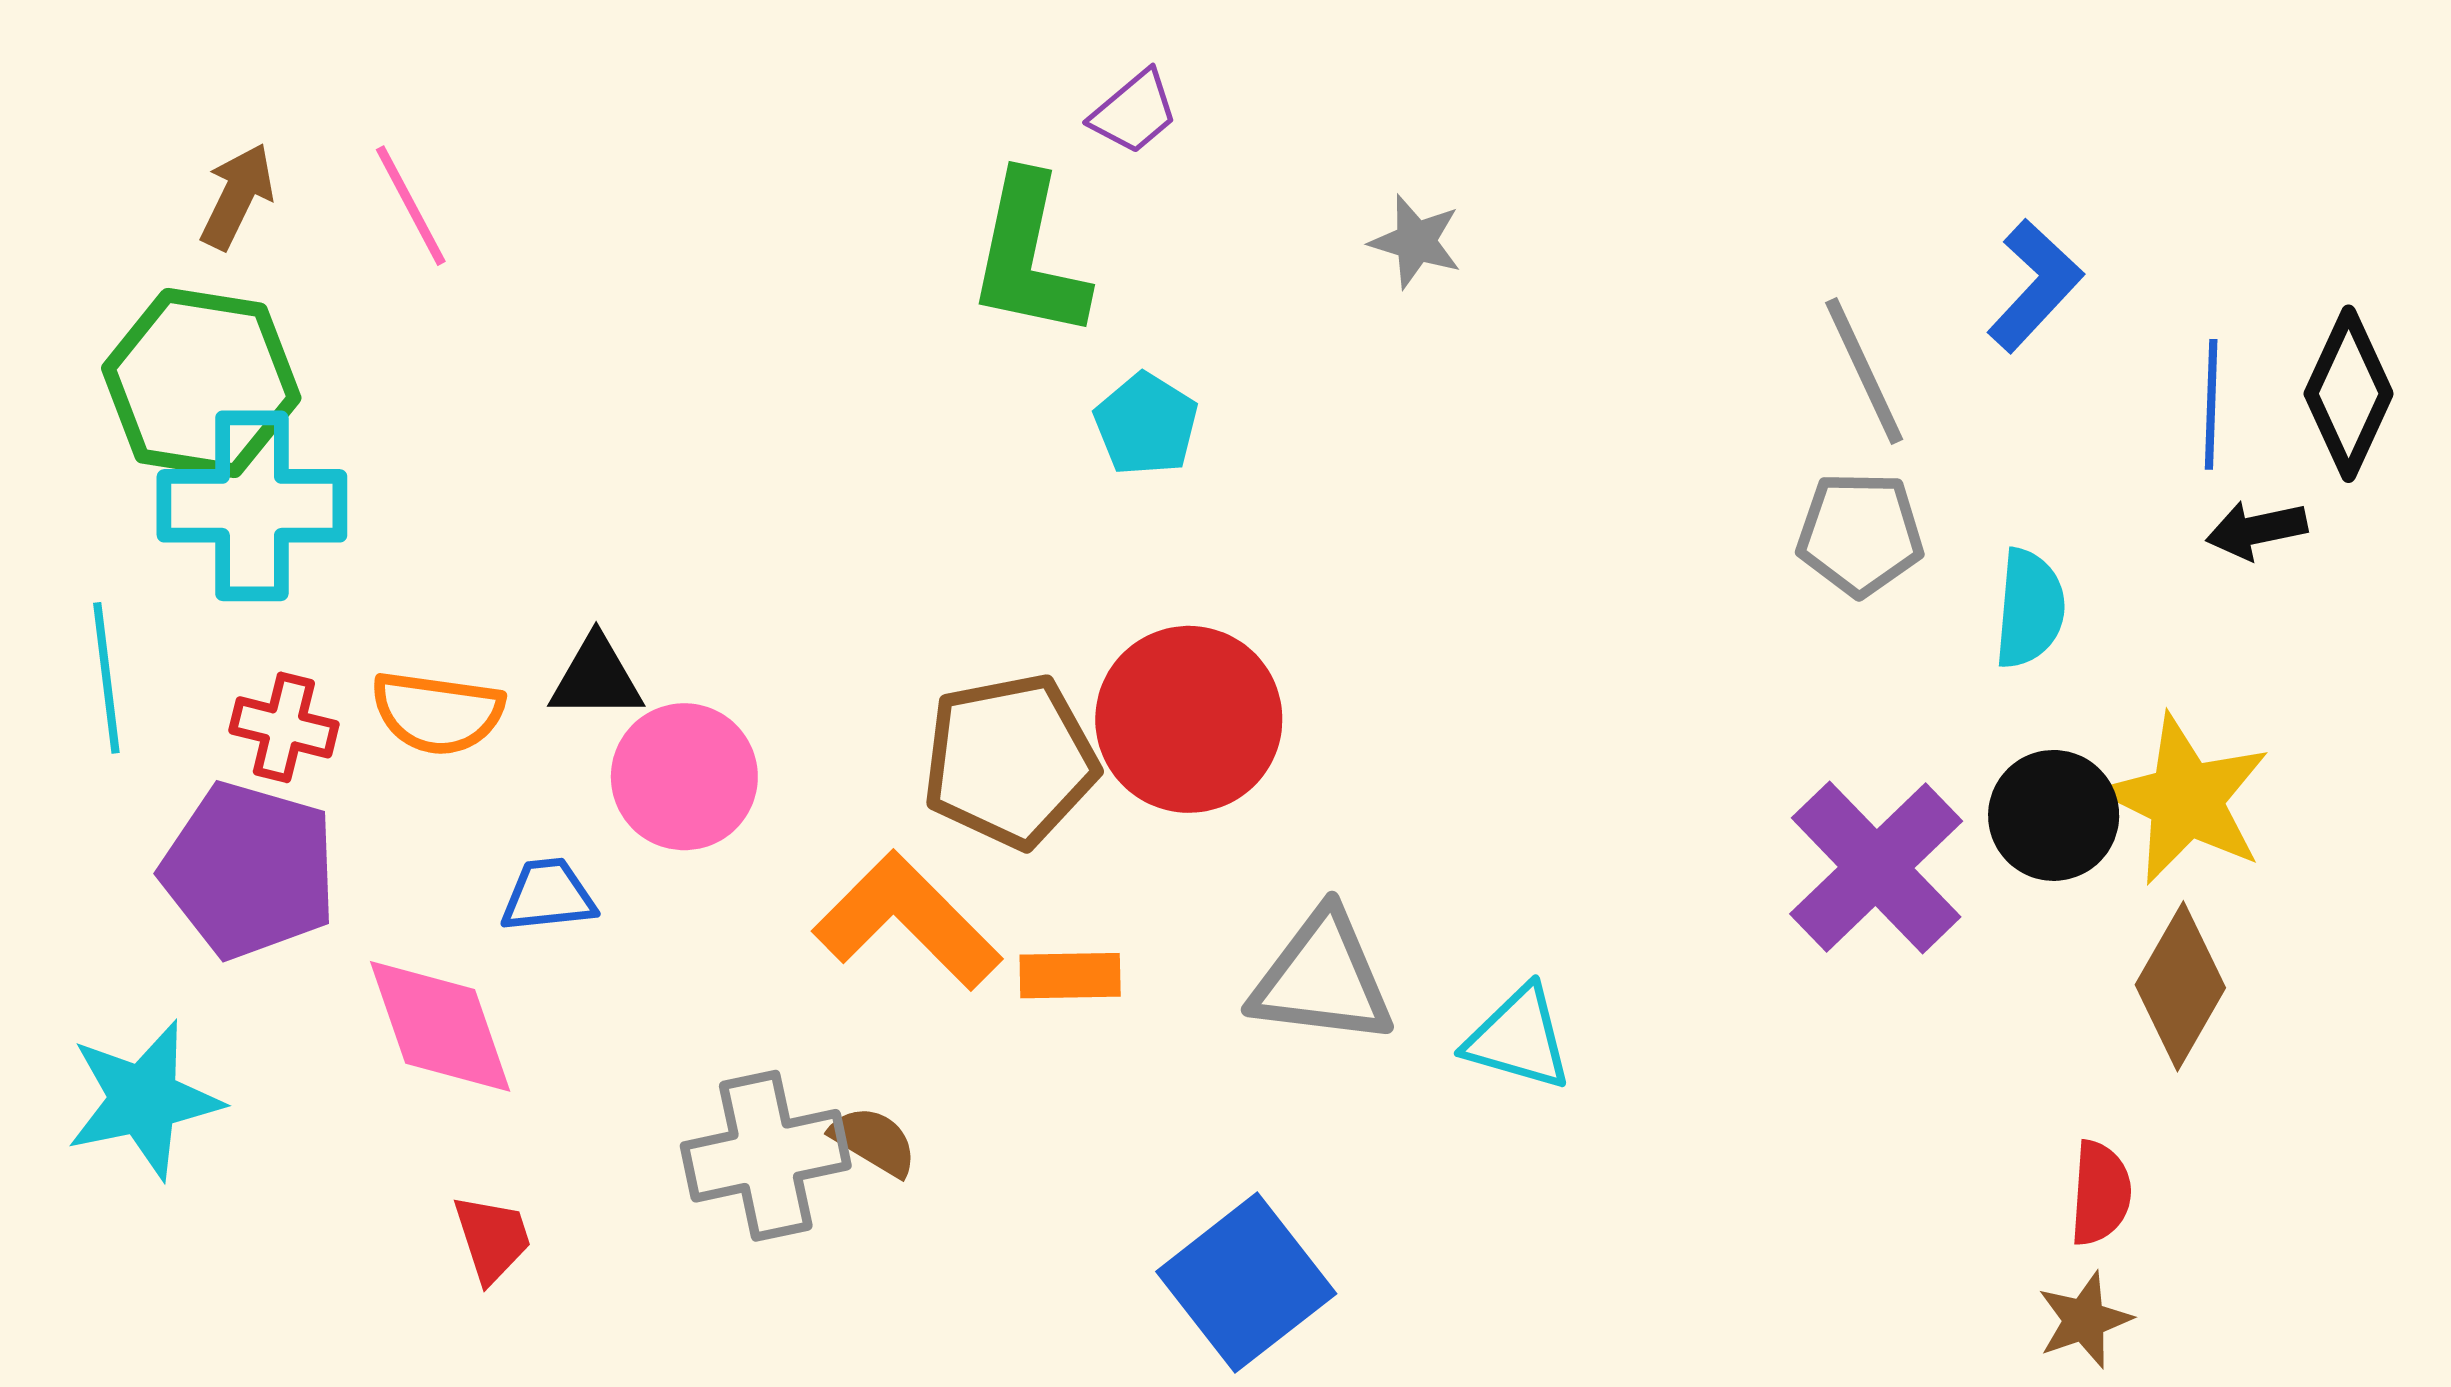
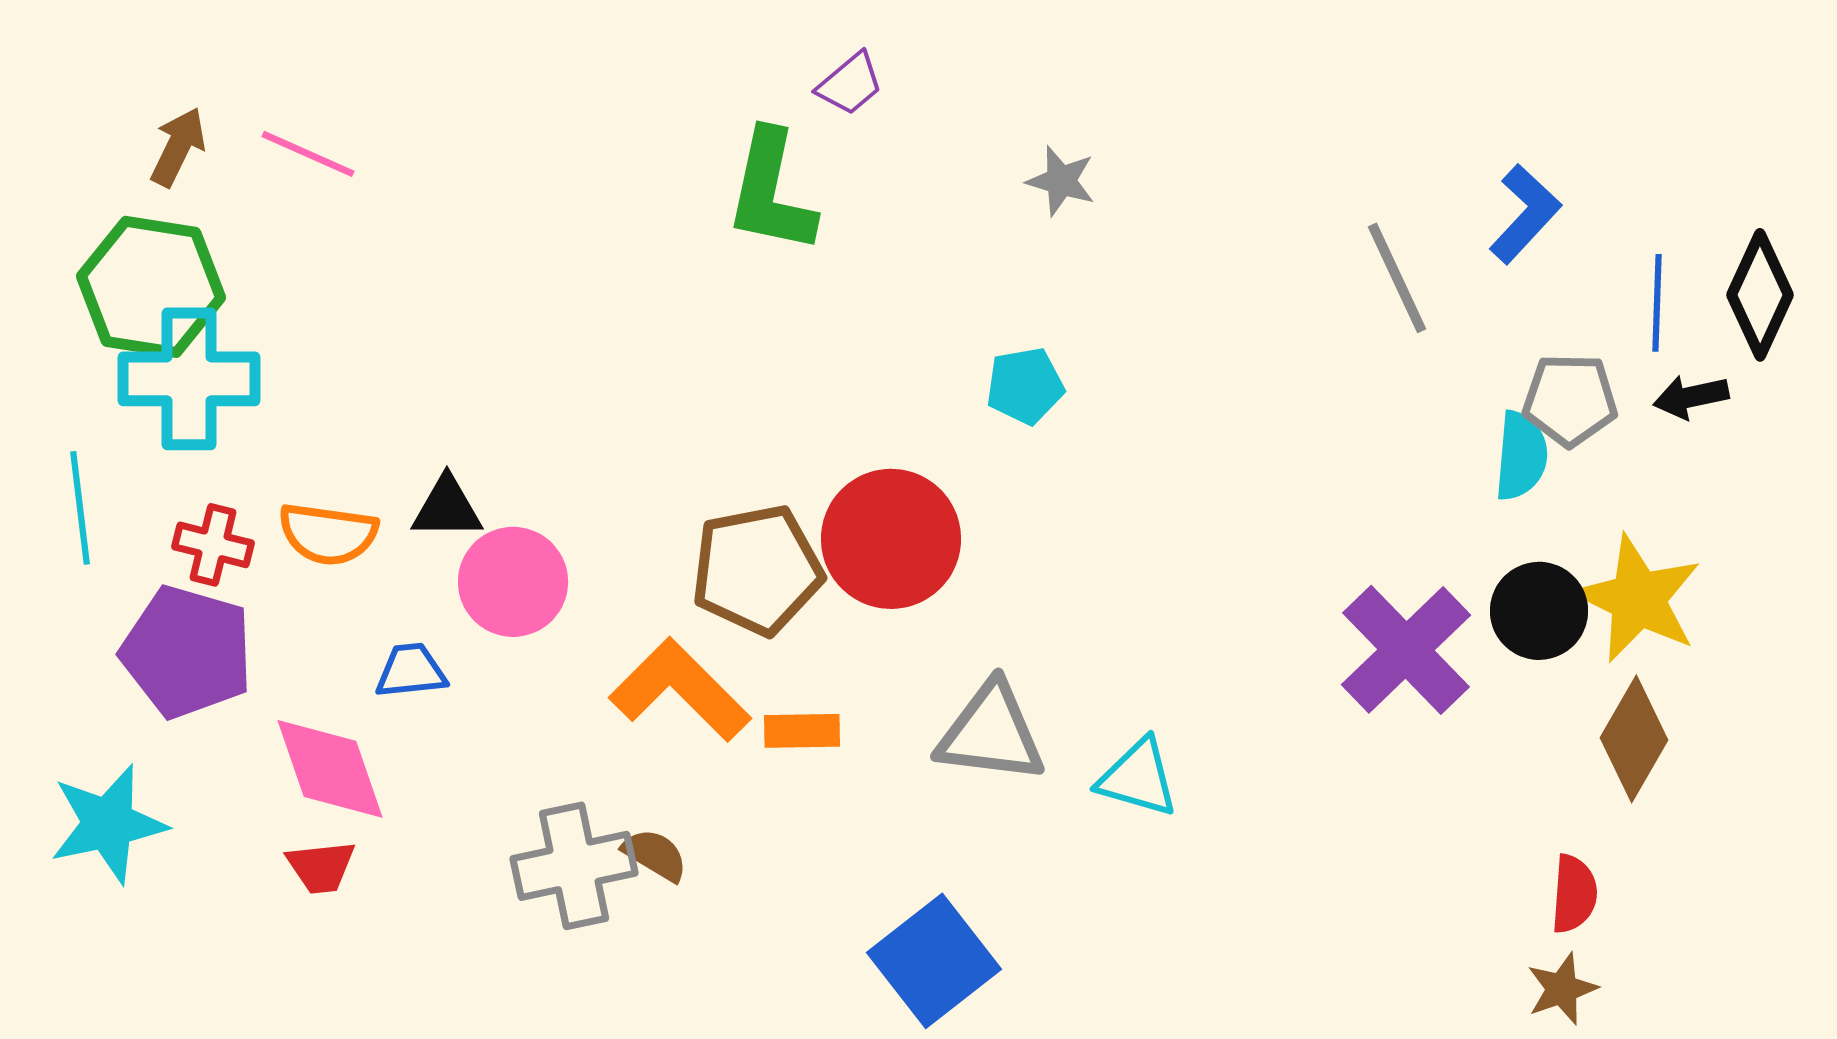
pink line: (411, 206) -> (308, 154), turned -38
cyan pentagon: (1146, 424) -> (1025, 386), moved, turned 30
gray pentagon: (1860, 534) -> (1570, 400), moved
red trapezoid: (492, 1239) -> (321, 867), moved, turned 102

